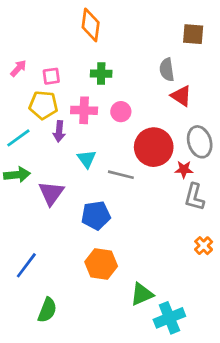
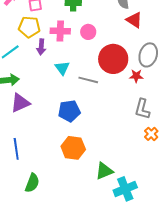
gray ellipse: (200, 142) -> (148, 55), turned 35
purple triangle: (51, 193) -> (20, 103), moved, turned 30
gray L-shape: (194, 197) -> (142, 109), moved
blue line: (26, 265) -> (16, 149), turned -45

